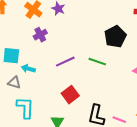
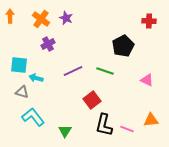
red square: (70, 95) -> (92, 100), moved
cyan L-shape: (25, 108) -> (33, 117), turned -40

